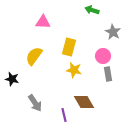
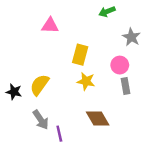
green arrow: (92, 10) -> (107, 12), turned -40
yellow semicircle: (34, 56) -> (40, 85), moved
purple line: (64, 115) -> (59, 134), moved

